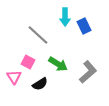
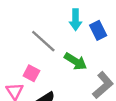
green arrow: (58, 64) -> (76, 61), moved

